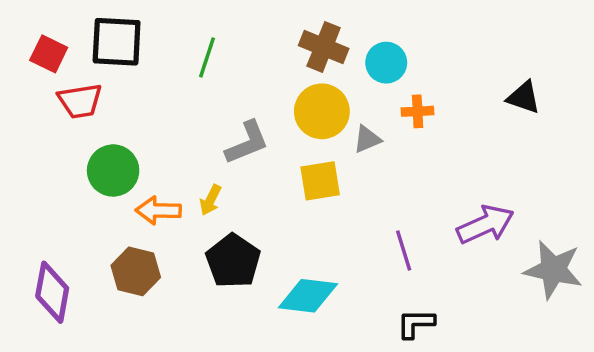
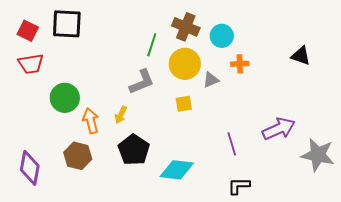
green line: (207, 57) -> (152, 45), moved
red trapezoid: (80, 101) -> (31, 64), moved
yellow square: (320, 181) -> (184, 104), size x0.7
orange arrow: (158, 210) -> (91, 121), turned 75

